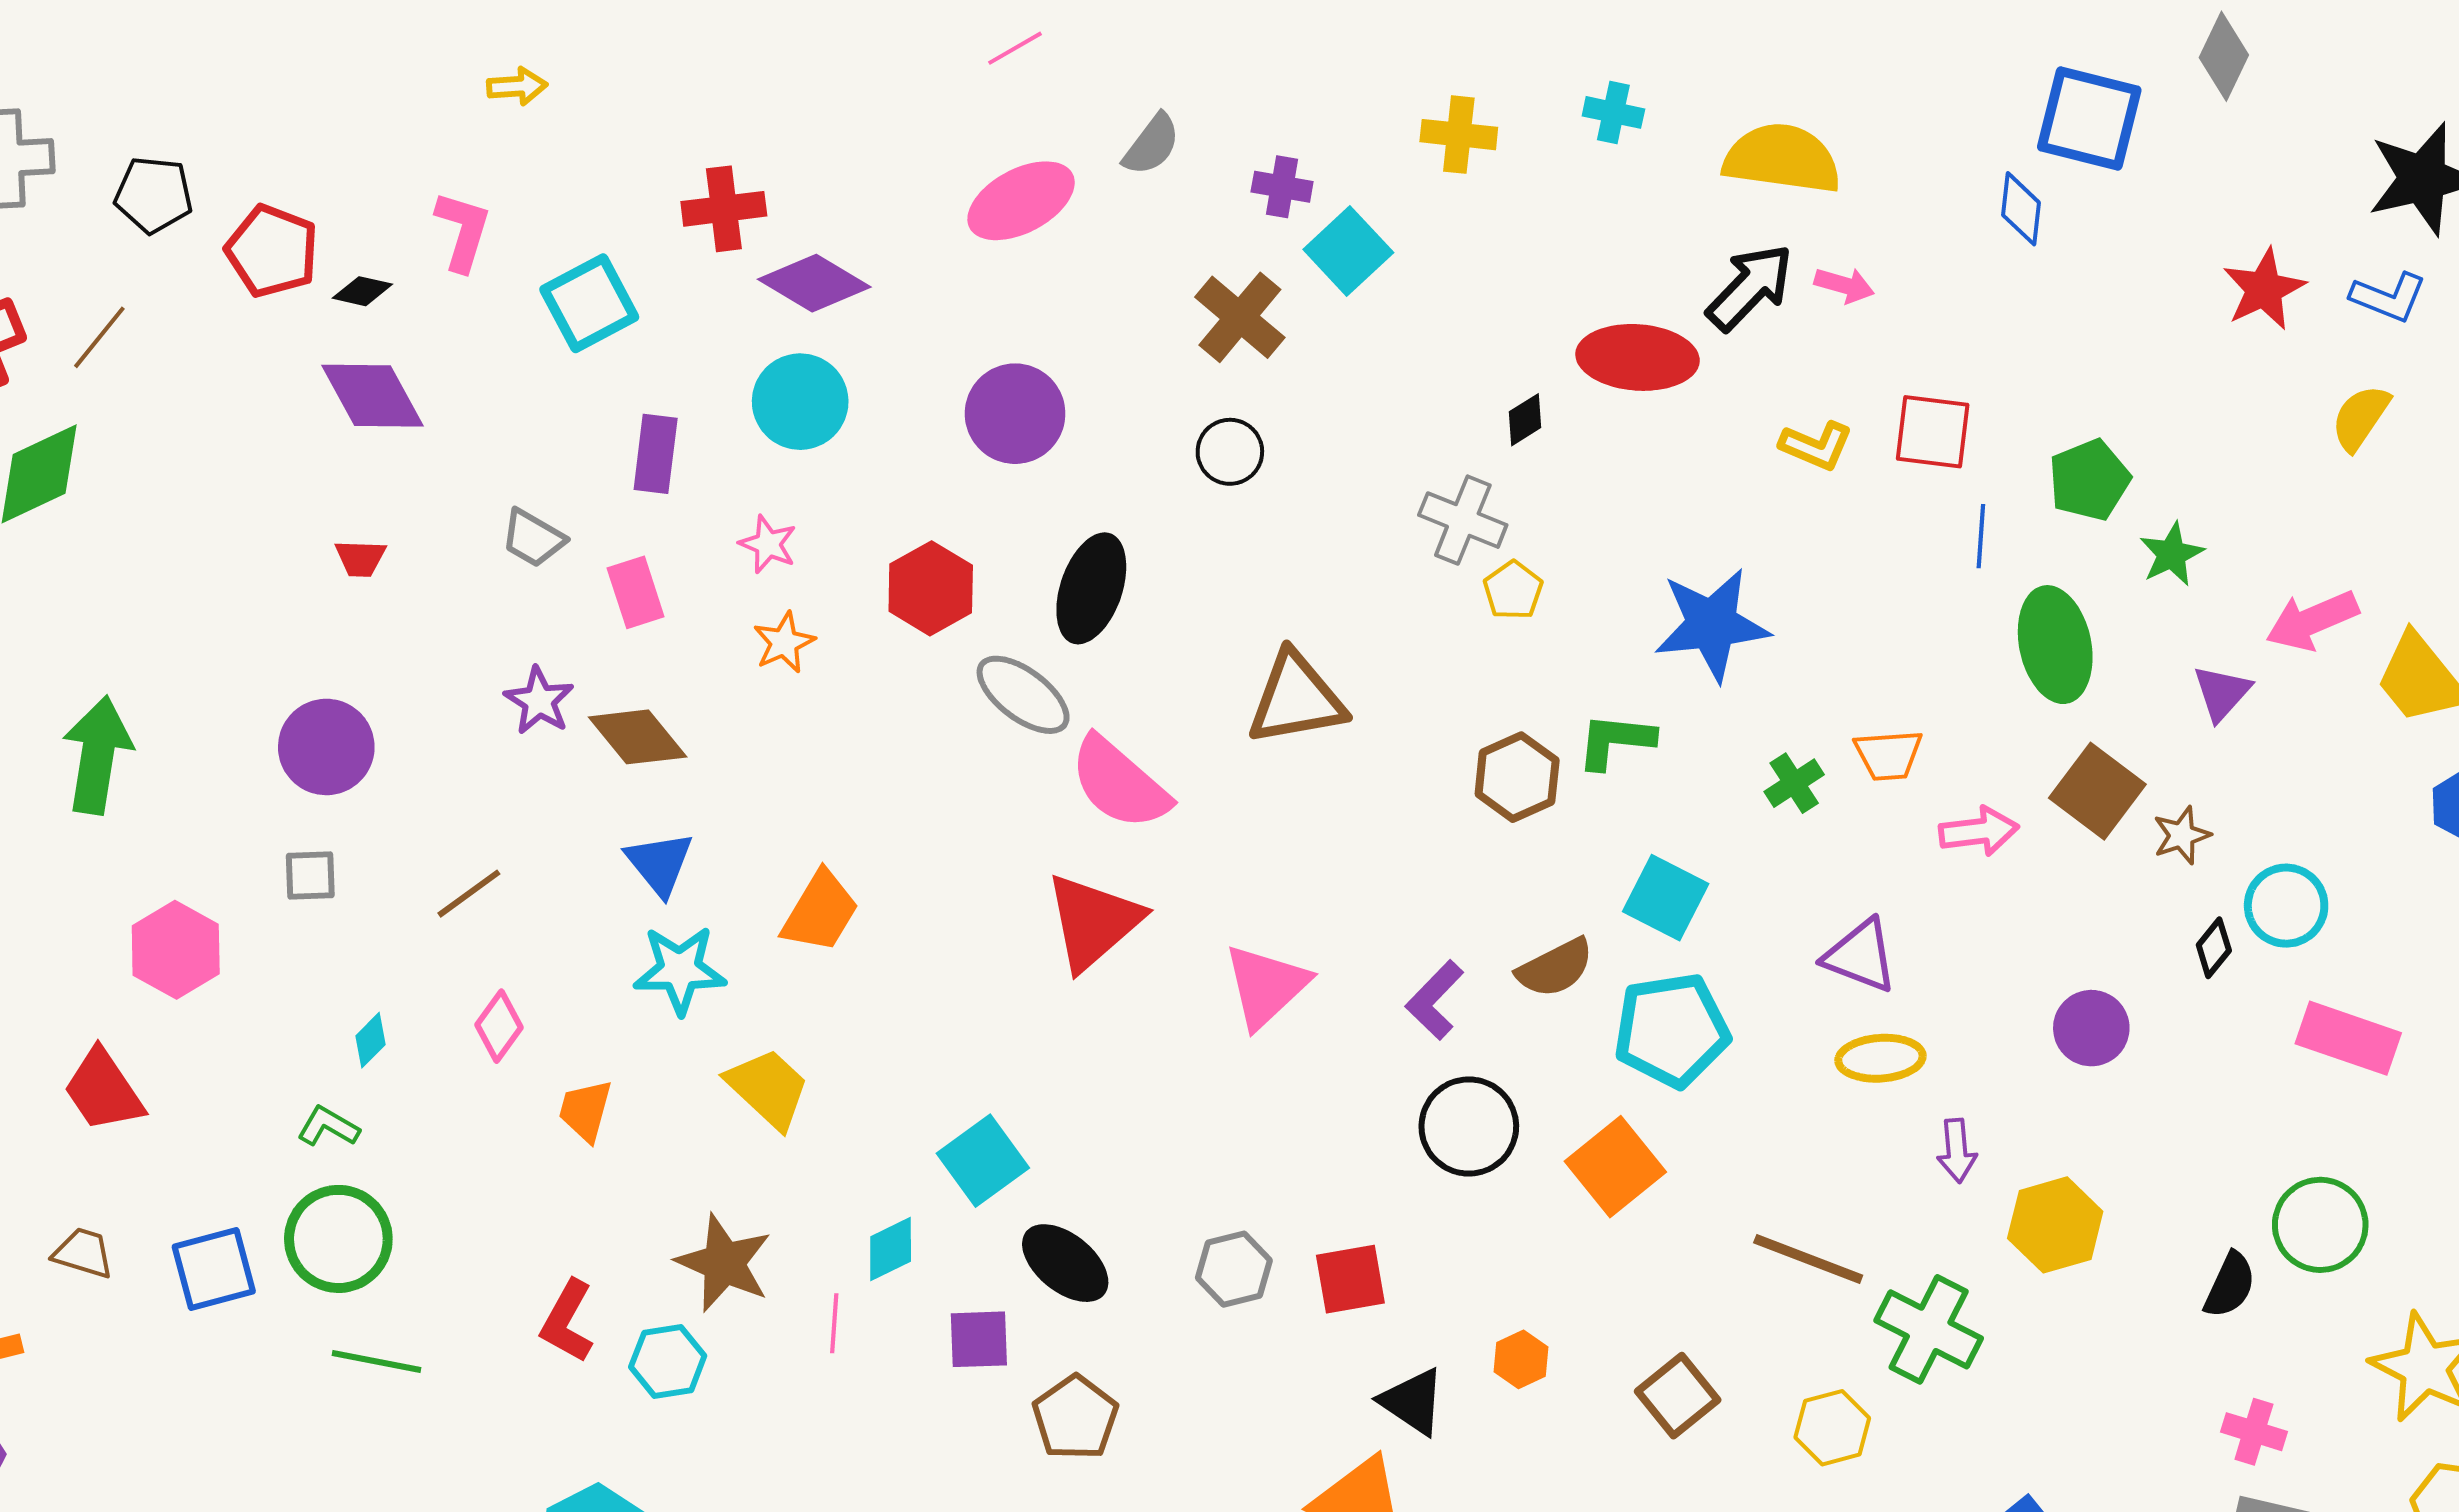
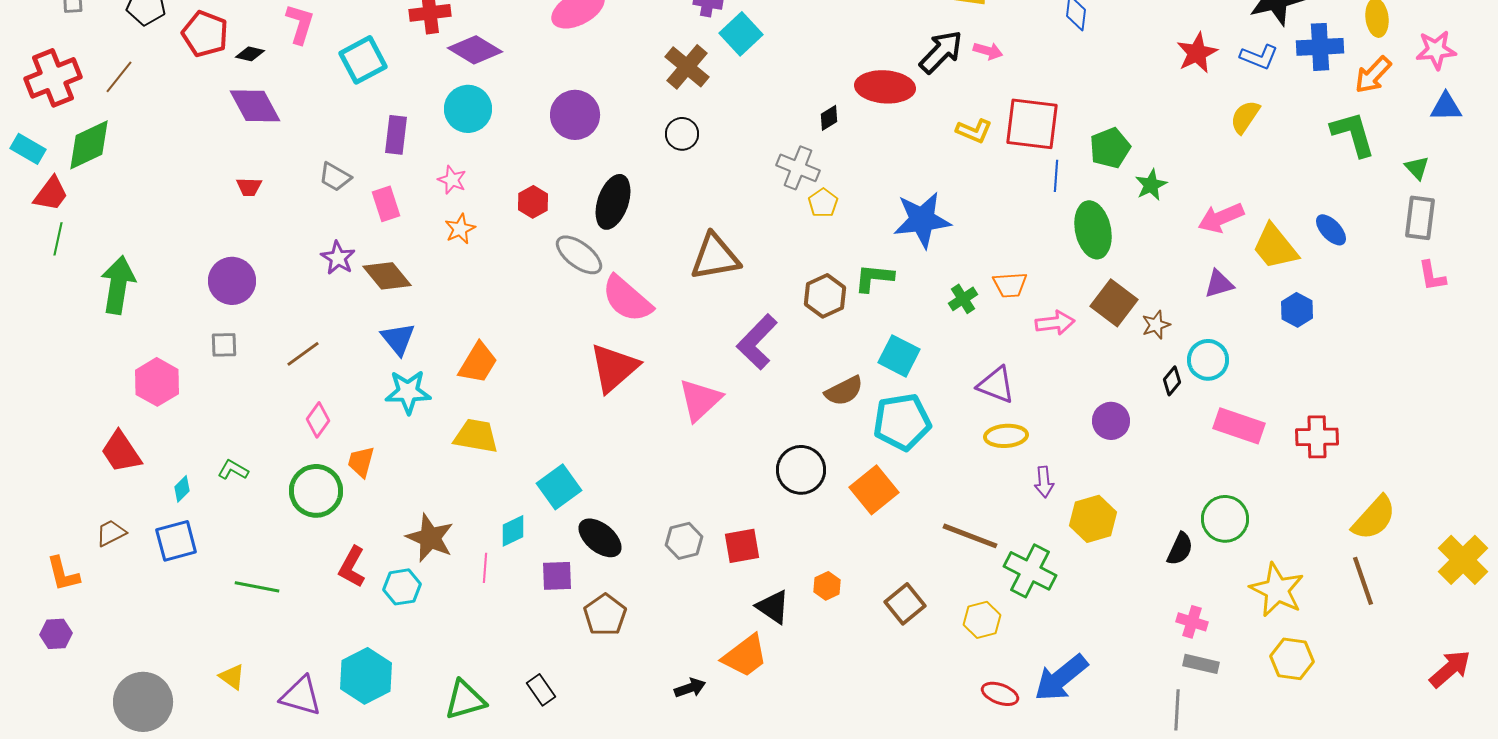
red square: (1933, 432) -> (1032, 124), size x1.4
red hexagon: (931, 588) -> (533, 202), size x0.7
purple triangle: (2222, 693) -> (1219, 284), moved, turned 32
purple L-shape: (1435, 1000) -> (757, 342), moved, size x1.4
cyan diamond: (370, 1040) -> (182, 489), moved
yellow trapezoid: (768, 1088) -> (476, 436), moved, turned -33
green circle: (338, 1239) -> (316, 491), moved
brown trapezoid: (83, 1253) -> (111, 533), turned -44

